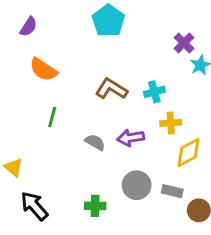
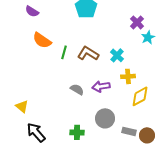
purple semicircle: (28, 27) -> (32, 11), turned 88
cyan cross: (154, 92) -> (117, 55), turned -32
green line: (52, 117) -> (64, 52), moved
gray rectangle: (172, 191) -> (129, 131), moved

